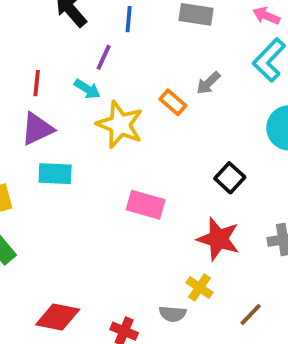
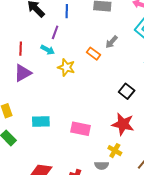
yellow star: (120, 125) -> (66, 67), size x0.7
cyan rectangle: (55, 174) -> (41, 122), moved
pink rectangle: (146, 205) -> (80, 129), moved

